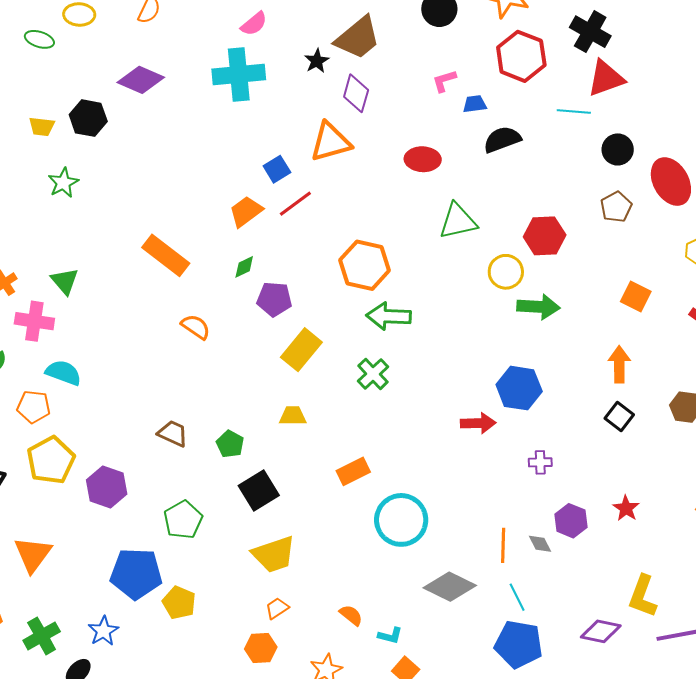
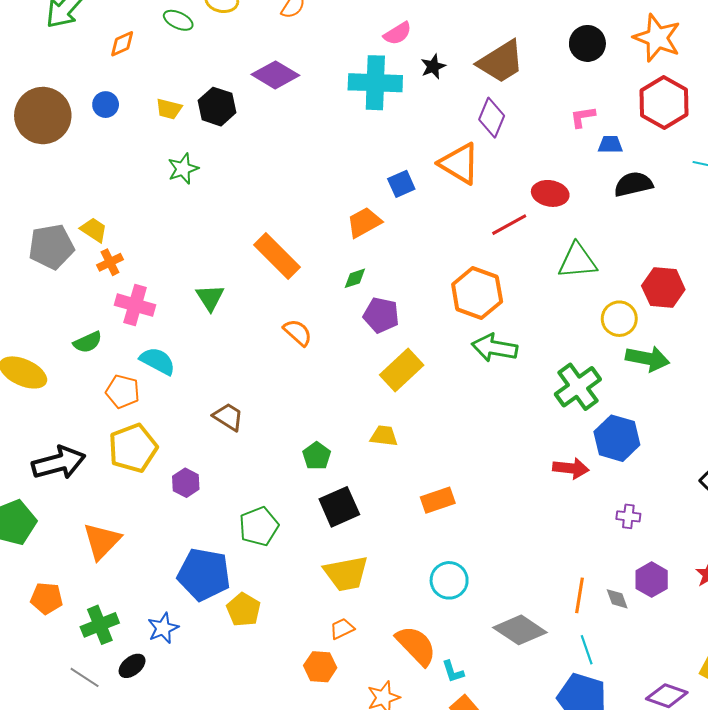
black star: (317, 61) -> (433, 66), moved
orange triangle: (331, 142) -> (459, 164), turned 39
red line: (295, 204) -> (509, 225), moved
green triangle: (65, 281) -> (210, 298), moved
green cross: (373, 374) -> (578, 387), moved, size x1.4
brown trapezoid: (173, 433) -> (228, 417), moved
purple hexagon: (107, 487) -> (186, 483), size x0.7
cyan circle: (401, 520) -> (449, 580), moved, size x0.7
orange semicircle: (351, 615) -> (416, 646), size x1.8
cyan L-shape: (390, 636) -> (453, 672), turned 50

